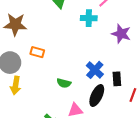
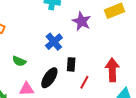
blue cross: (95, 70) -> (54, 42), moved

